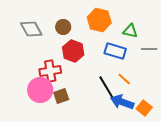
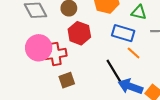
orange line: (124, 79) -> (134, 53), moved
pink circle: (40, 90) -> (39, 48), moved

